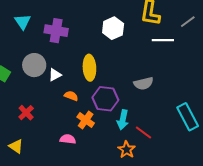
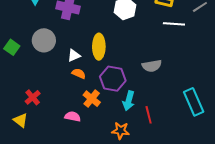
white triangle: (55, 75) -> (74, 56), moved
red cross: (26, 113) -> (33, 97), moved
red line: (144, 132) -> (149, 115), turned 36
orange star: (127, 150) -> (121, 131), moved, turned -30

